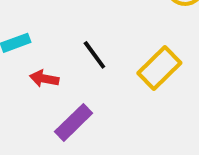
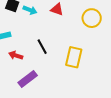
yellow rectangle: (159, 68) -> (74, 57), turned -40

